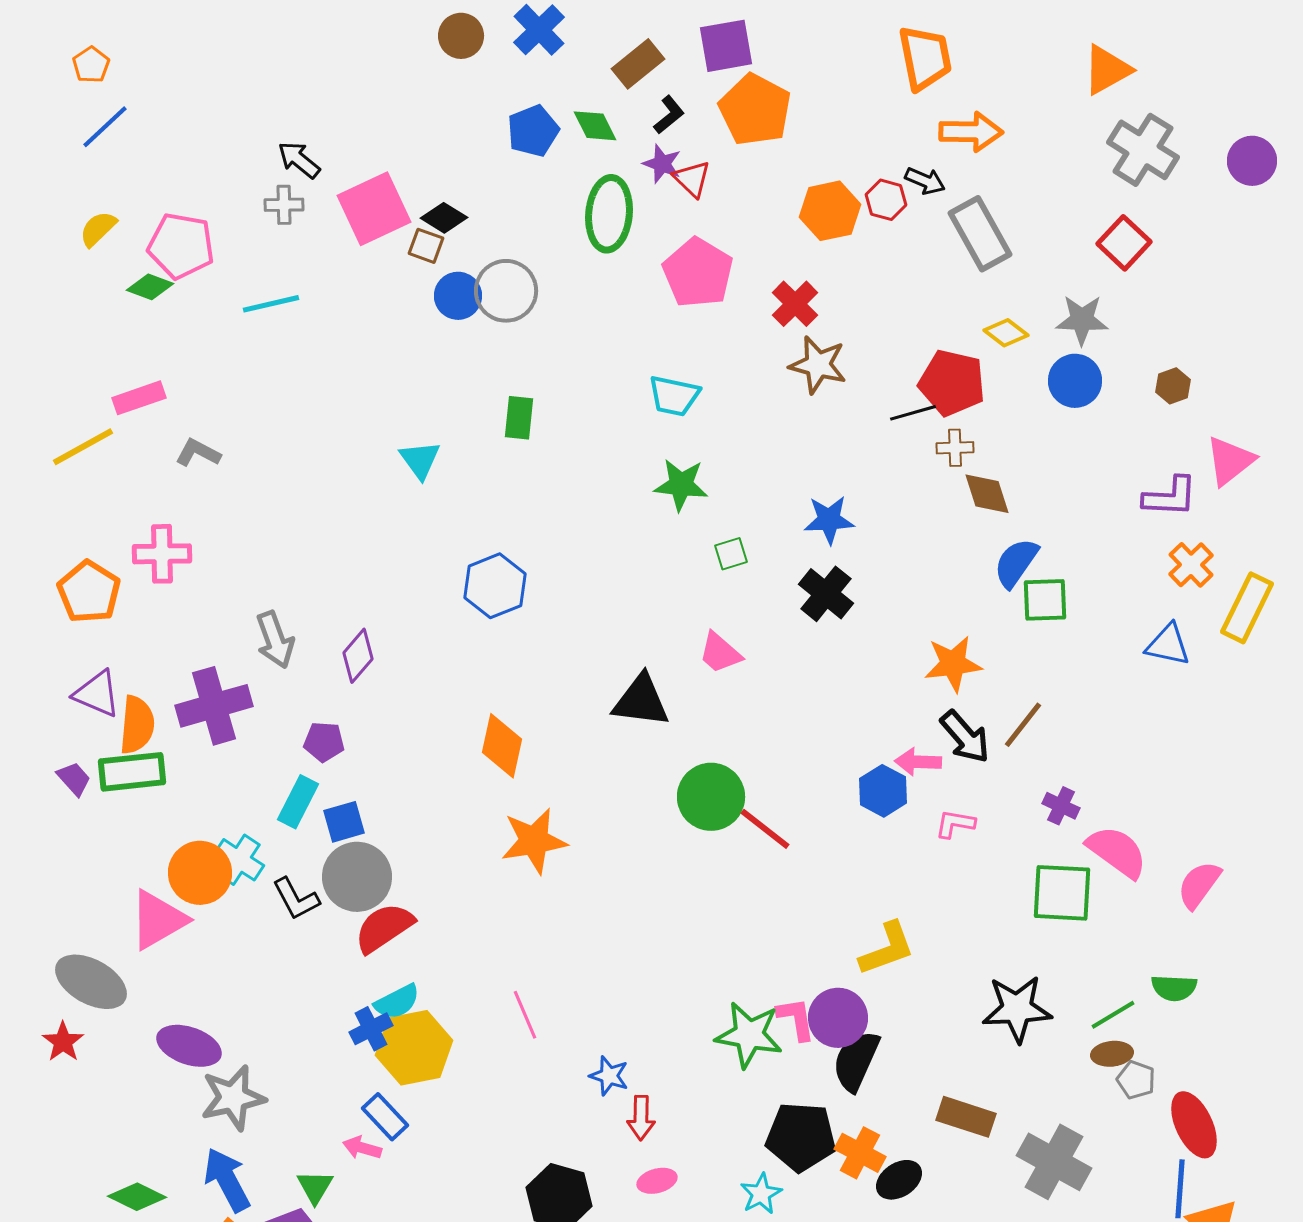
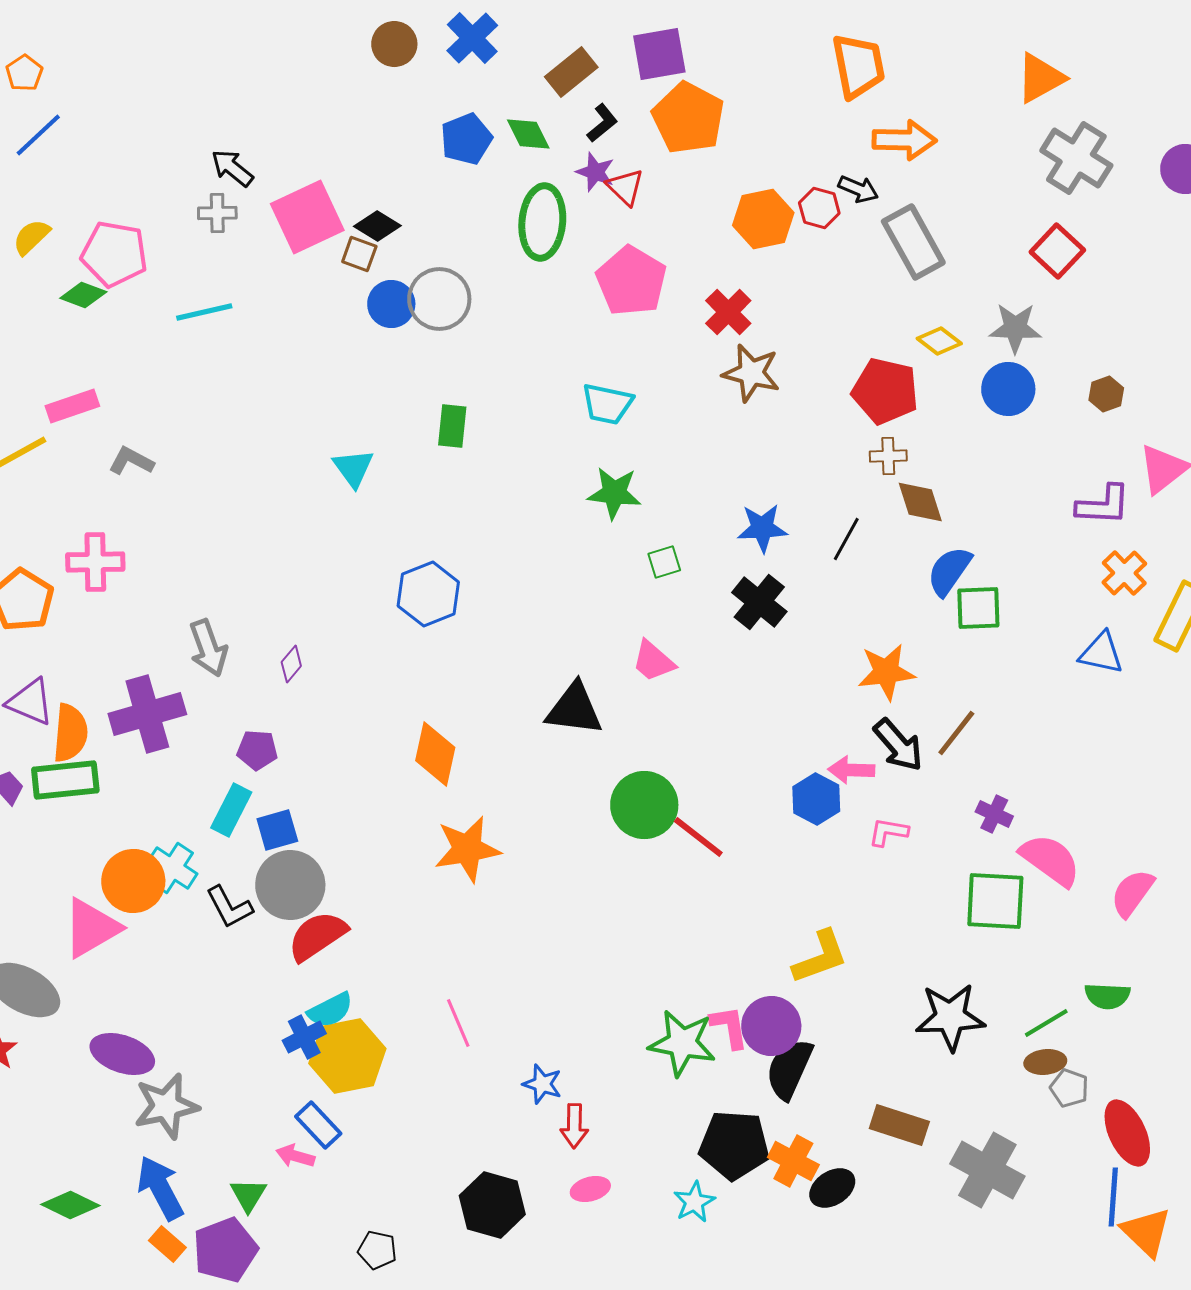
black line: (913, 413) -> (846, 539), moved, turned -45
purple diamond: (358, 656) -> (291, 664), size x0.7

